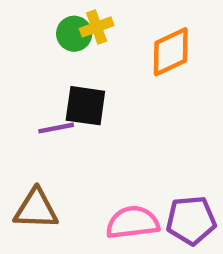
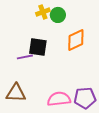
green circle: (74, 34) -> (58, 15), moved
orange diamond: (171, 52) -> (76, 40), moved

